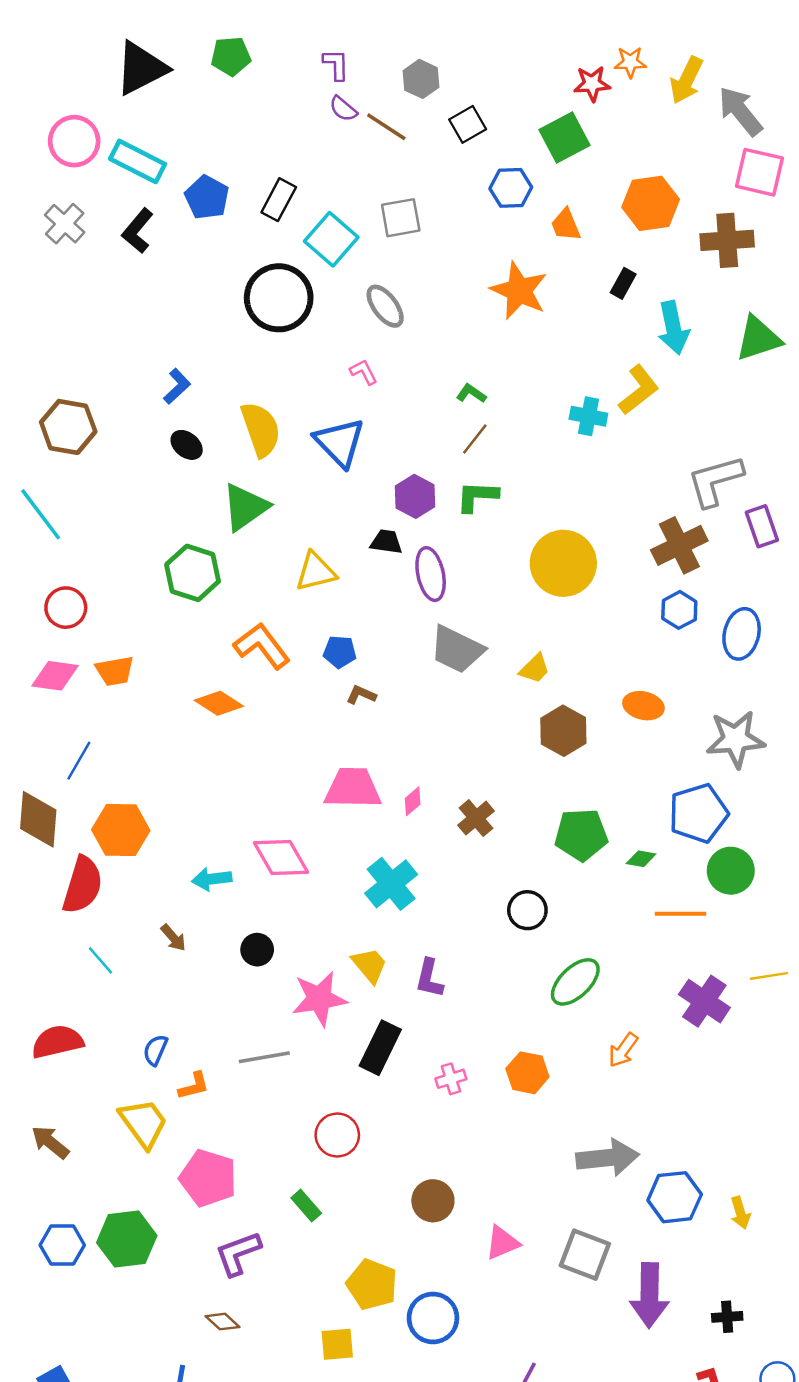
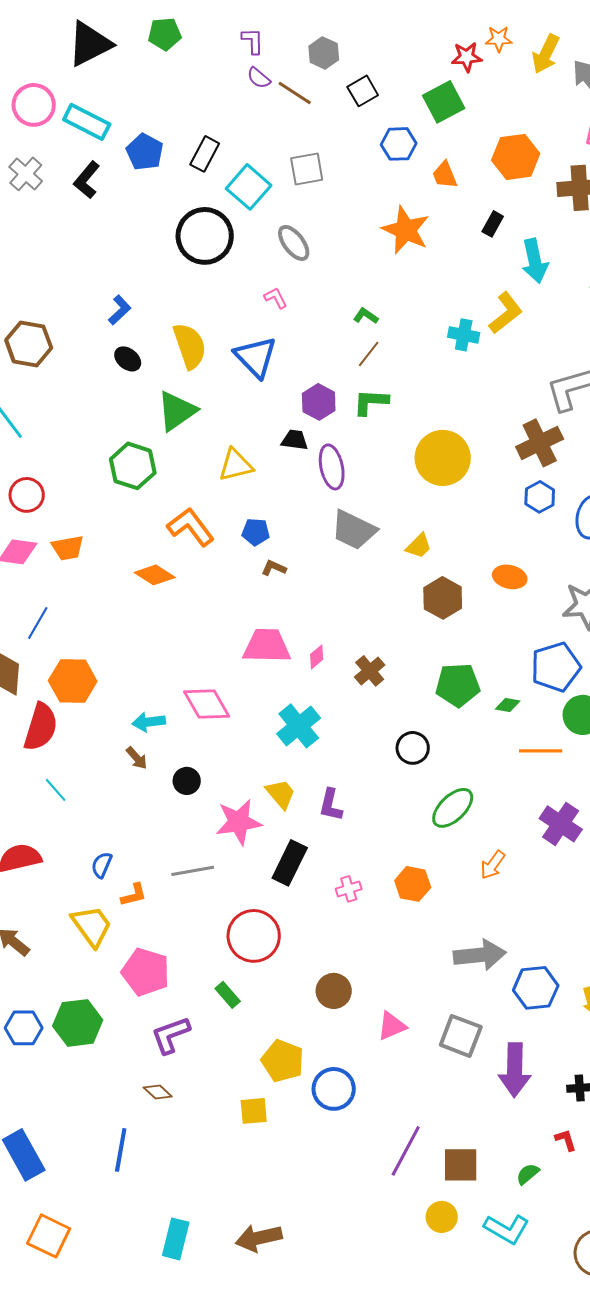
brown arrow: (173, 938) -> (137, 758), moved
red circle: (337, 1135) -> (254, 936), size x1.4

